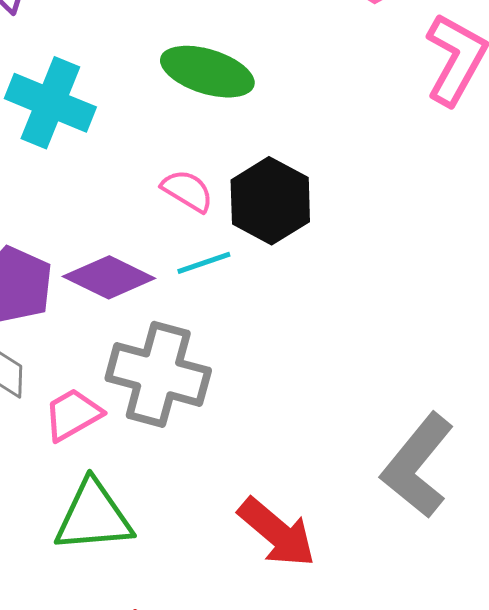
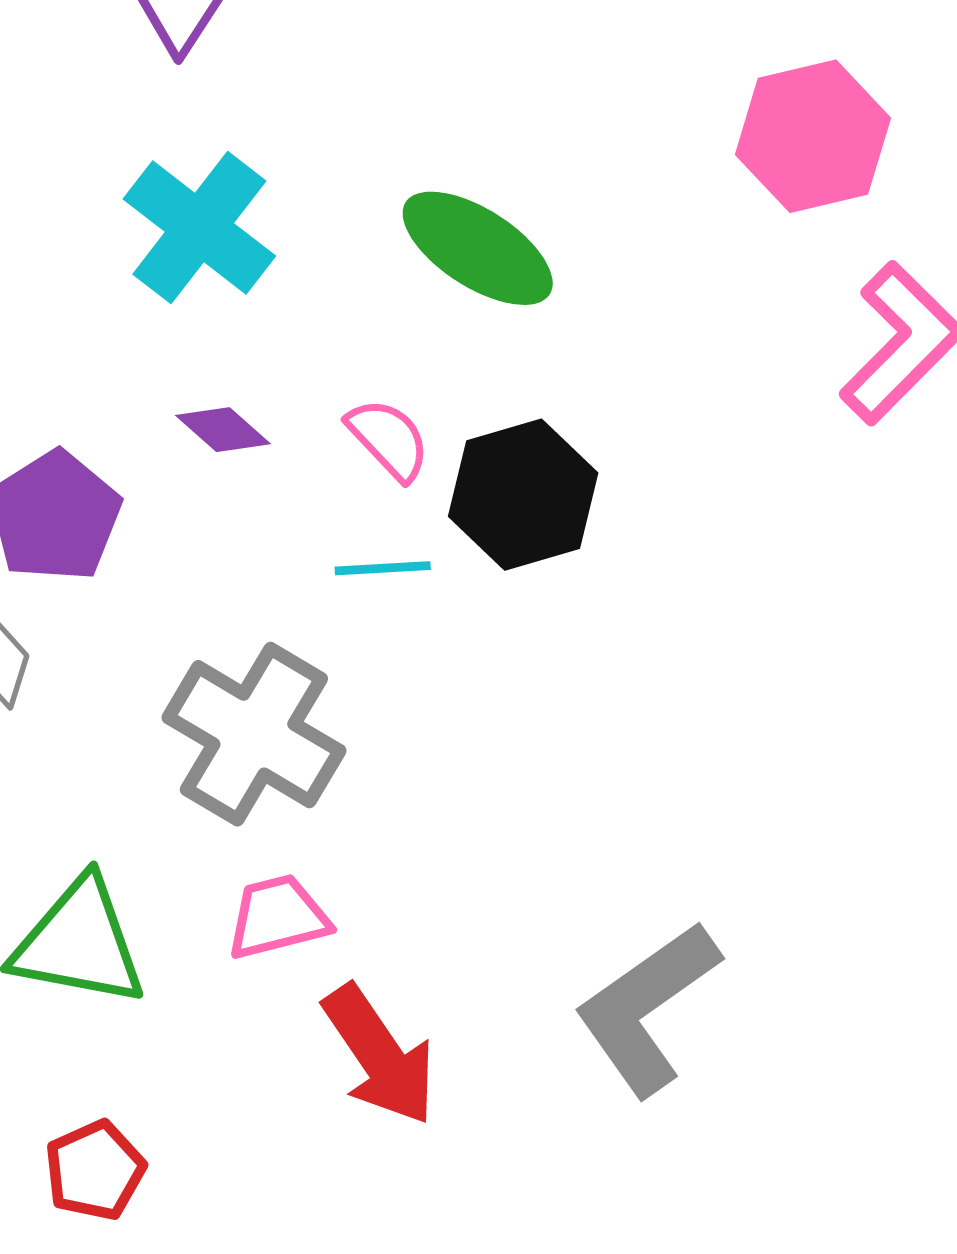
purple diamond: (109, 277) -> (223, 430), moved, size x0.6
pink trapezoid: (73, 415) -> (278, 917), moved

